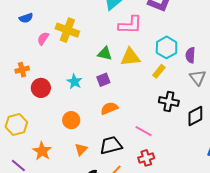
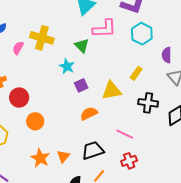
cyan hexagon: (167, 47) -> (142, 34), moved
green triangle: (105, 54) -> (82, 46), moved, turned 35
yellow triangle: (130, 57) -> (111, 91), moved
cyan star: (74, 82) -> (67, 66), moved
orange circle: (71, 120) -> (35, 121), moved
orange star: (42, 151) -> (40, 158), moved

